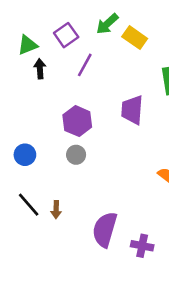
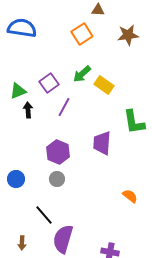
black line: (29, 205) -> (44, 215), moved
brown arrow: (56, 210) -> (22, 243), moved
purple semicircle: (105, 230) -> (63, 239), moved

